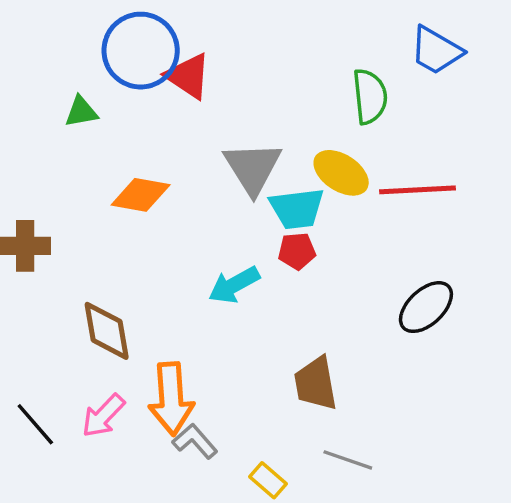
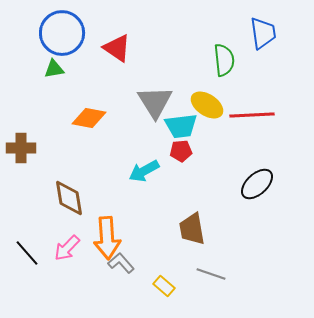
blue circle: (141, 51) -> (62, 33), moved
blue trapezoid: (436, 51) -> (263, 33), turned -128

